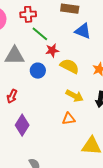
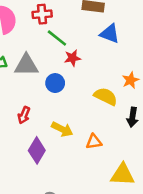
yellow semicircle: (70, 66) -> (106, 96), moved
yellow arrow: (75, 96) -> (62, 129), moved

